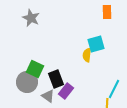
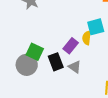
purple rectangle: (66, 91) -> (71, 46), moved
gray triangle: (48, 96) -> (75, 67), moved

